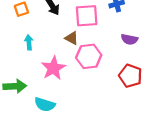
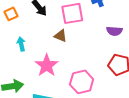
pink hexagon: (89, 56) -> (82, 82), moved

